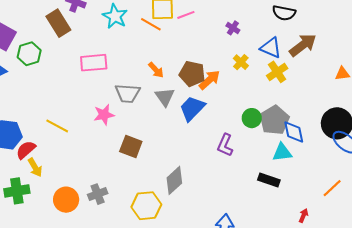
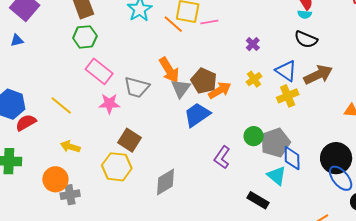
green hexagon: (29, 54) -> (85, 37), moved
pink rectangle: (94, 63) -> (99, 71), moved, turned 32
orange arrow: (156, 70) -> (169, 70), size x1.5
gray triangle: (165, 97) -> (181, 88), moved
cyan triangle: (282, 152) -> (277, 176), turned 35
yellow arrow: (35, 167) -> (70, 147), moved, turned 126
gray cross: (98, 194) -> (70, 195), moved
yellow hexagon: (146, 206) -> (117, 167), moved

